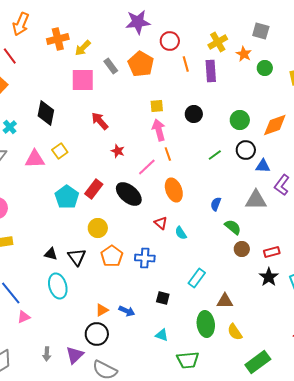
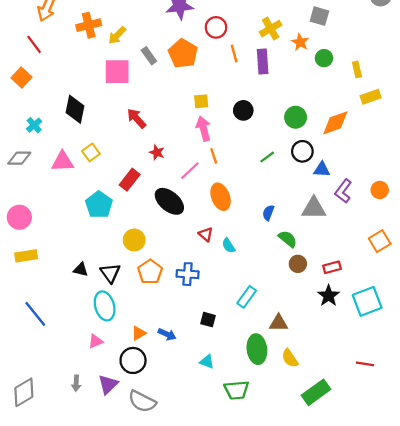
red rectangle: (94, 189) -> (130, 180), moved
cyan ellipse: (58, 286) -> (105, 306), moved
pink triangle: (24, 317) -> (95, 341), moved

